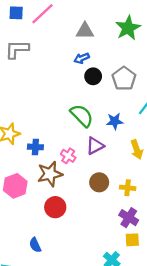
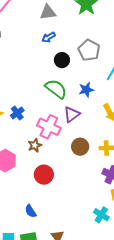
black circle: (93, 76) -> (62, 60), moved
blue cross: (35, 147) -> (17, 113), moved, turned -32
pink cross: (68, 156) -> (49, 127), size x1.6
brown star: (50, 174) -> (35, 145), size x0.6

